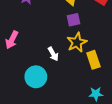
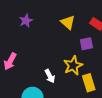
purple square: (74, 20) -> (86, 44), moved

